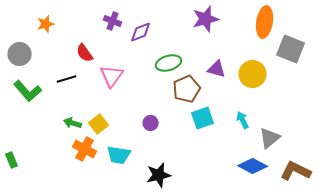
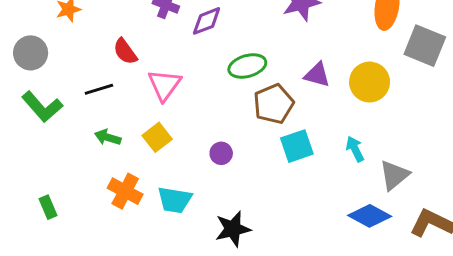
green arrow: (73, 123) -> (108, 137), moved
yellow square: (99, 124) -> (157, 137), moved
green rectangle: (12, 160) -> (48, 207), moved

